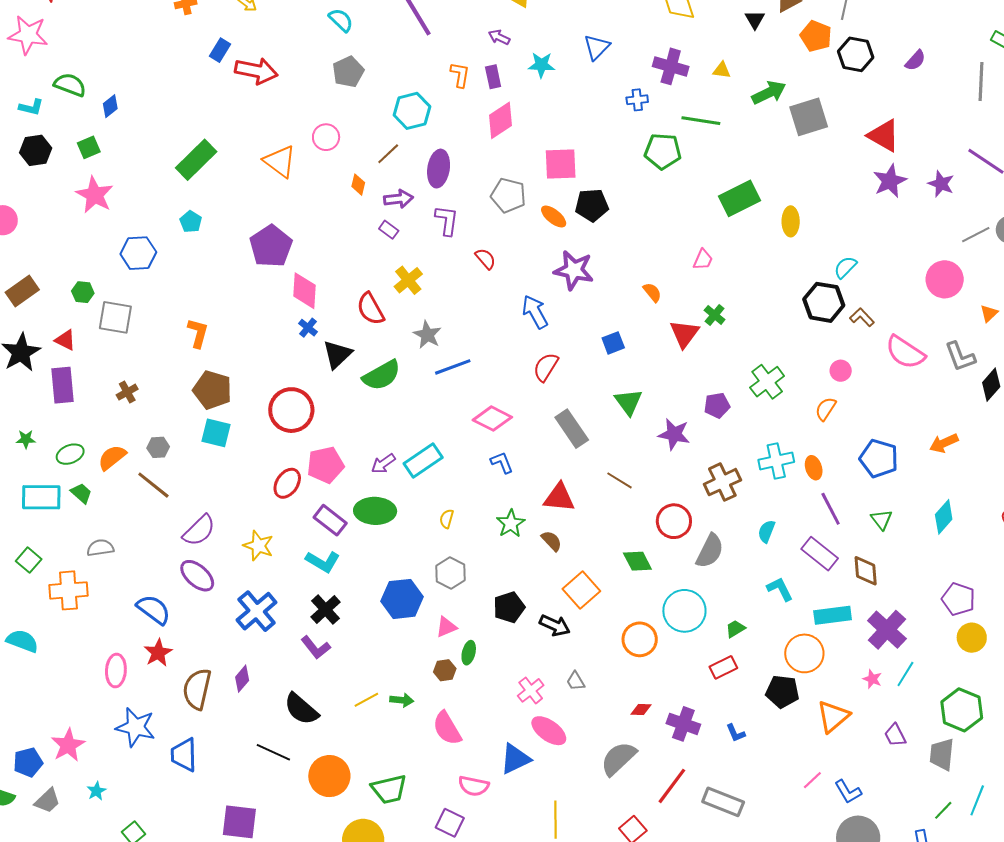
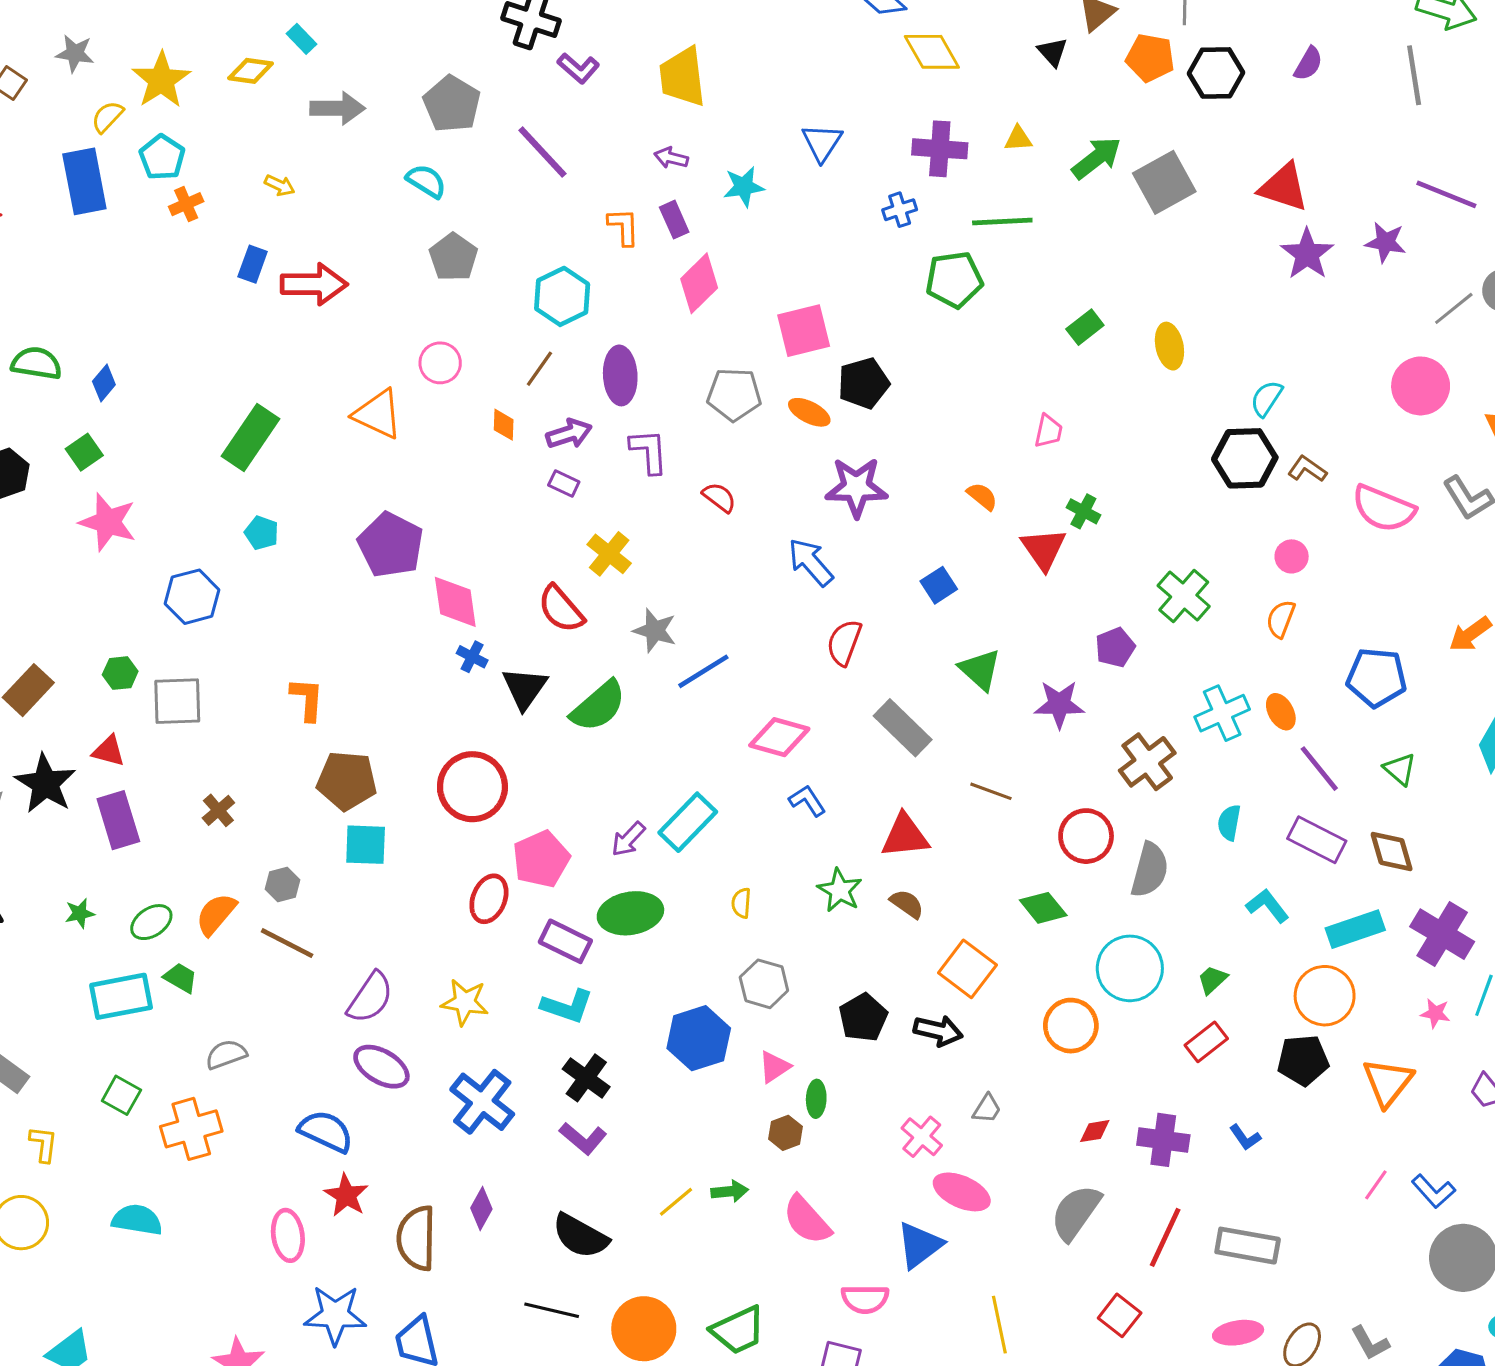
green rectangle: (740, 198) -> (1085, 327), size x0.6
gray trapezoid: (576, 681) -> (987, 1109), turned -105

